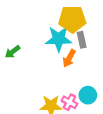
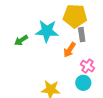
cyan star: (59, 39) -> (47, 31), moved
pink cross: (69, 102) -> (88, 66), moved

